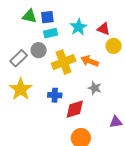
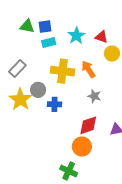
gray circle: (39, 50) -> (38, 90), moved
orange arrow: (90, 61) -> (88, 69), turned 36
yellow cross: (64, 62) -> (62, 71), turned 30
red diamond: (75, 109) -> (88, 125), moved

